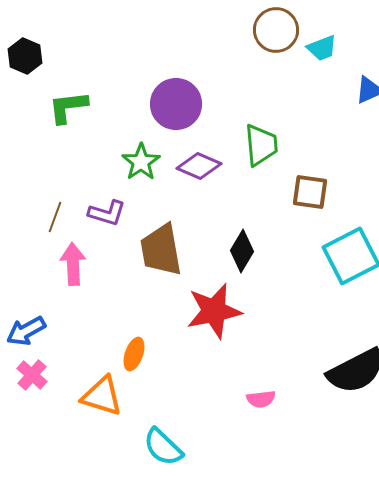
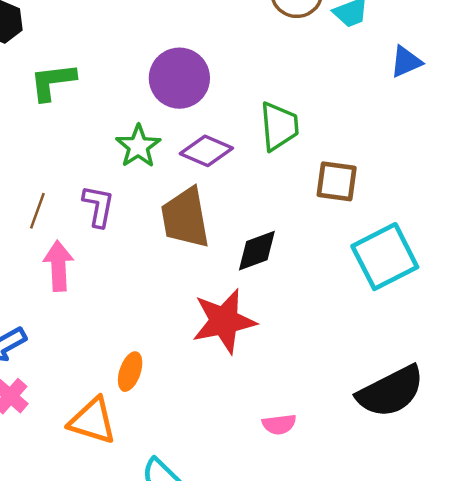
purple L-shape: (107, 213) -> (98, 206), turned -96
brown trapezoid: (161, 250) -> (185, 218), moved
black diamond: (242, 251) -> (257, 251), turned 39

